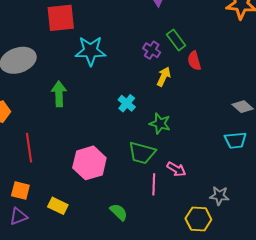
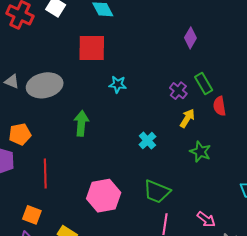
cyan star: (91, 51) -> (118, 84), size x0.6
green star: (160, 124) -> (200, 152), moved
pink arrow: (176, 169) -> (206, 219), moved

